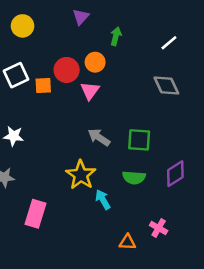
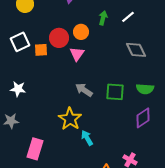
green arrow: (116, 36) -> (103, 18), moved
white line: (169, 43) -> (128, 17), moved
green semicircle: (134, 177) -> (145, 89), moved

